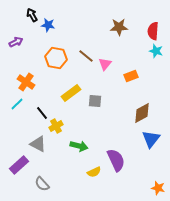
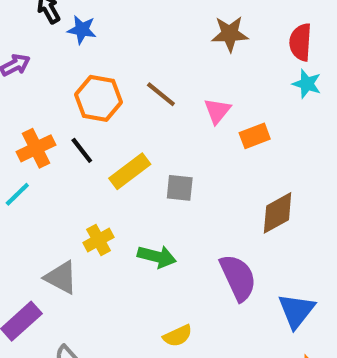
pink triangle: (105, 64) -> (217, 111), moved
orange cross: (26, 82) -> (36, 148), turned 30
black line: (42, 113) -> (82, 150), moved
blue triangle: (151, 139) -> (296, 311), moved
green arrow: (79, 146) -> (157, 257), moved
purple semicircle: (116, 160) -> (238, 277), moved

